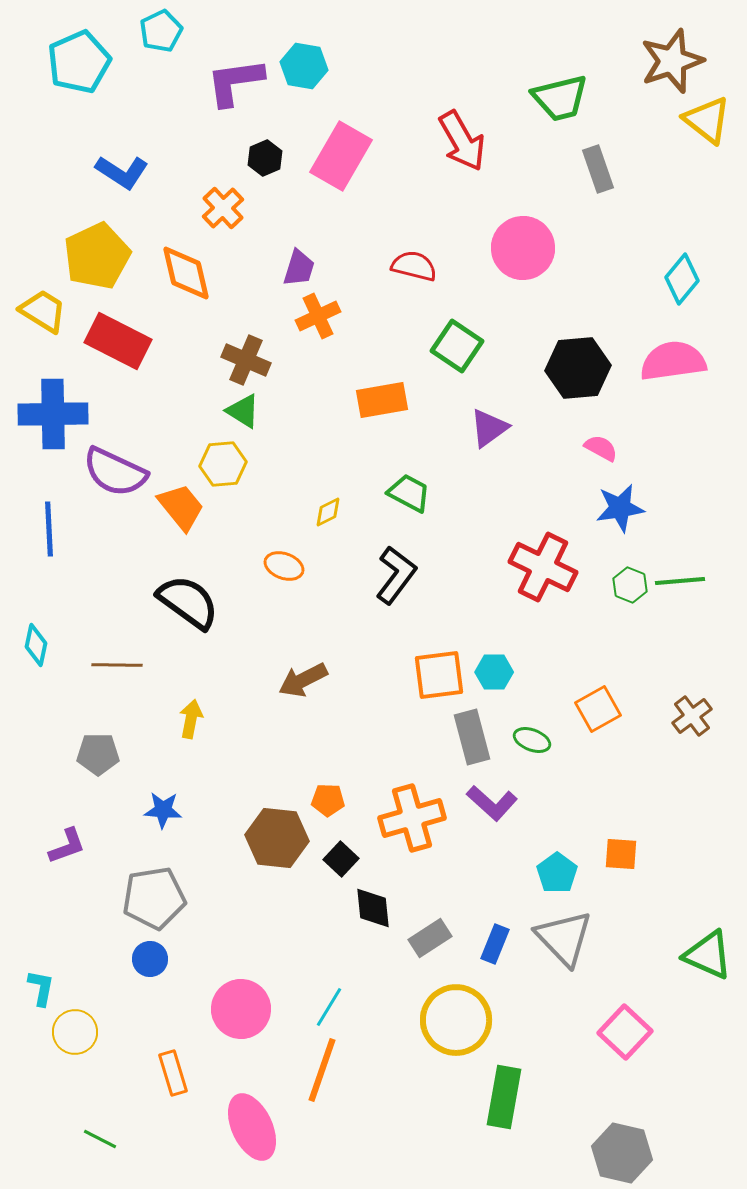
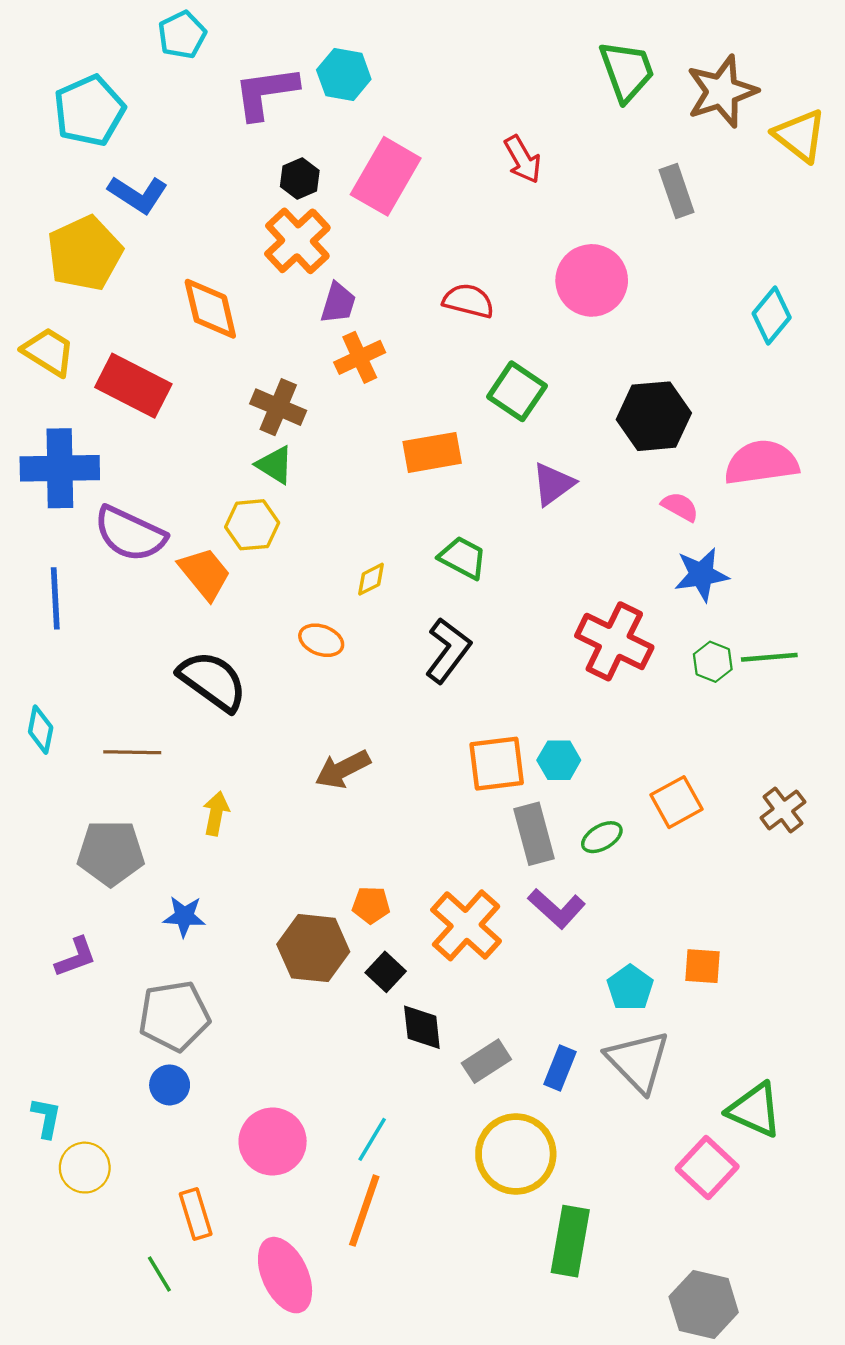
brown star: (672, 61) -> (722, 91), moved
cyan pentagon: (79, 62) -> (89, 111), moved
green trapezoid: (560, 98) -> (627, 71), moved, turned -96
red arrow: (462, 141) -> (523, 159), size x0.7
orange cross: (223, 208) -> (297, 241), moved, size x1.4
yellow pentagon: (97, 256) -> (85, 253), moved
pink semicircle: (673, 361) -> (761, 463), moved
green ellipse: (532, 740) -> (602, 837), turned -51
gray pentagon: (98, 754) -> (111, 853), size x1.4
orange cross: (412, 818) -> (466, 925), turned -32
green triangle: (708, 955) -> (755, 1110), moved
green line: (100, 1139) -> (159, 1274), moved, turned 32

